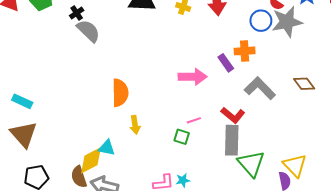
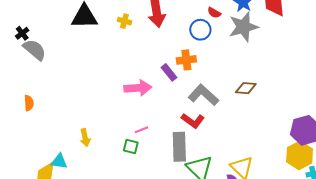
gray star: (287, 22) -> (243, 27), moved
brown diamond: (304, 84) -> (246, 88), turned -45
orange semicircle: (120, 93) -> (29, 103), moved, size x0.6
red L-shape: (233, 115) -> (193, 121), moved

